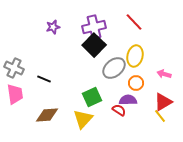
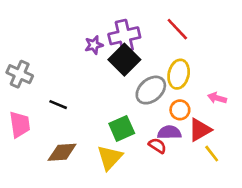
purple star: (53, 27) -> (94, 45), moved
gray cross: (14, 68) -> (20, 74), moved
red triangle: (163, 102) -> (200, 130), moved

